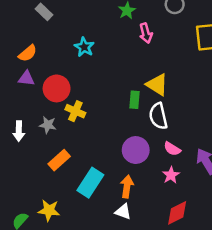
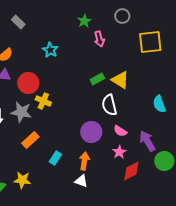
yellow triangle: (157, 85) -> (120, 80), moved
green rectangle: (134, 100) -> (97, 79), moved, turned 56
gray star: (48, 125) -> (21, 112), size x1.5
cyan rectangle: (90, 183) -> (55, 158), size x0.6
red diamond: (177, 213) -> (131, 171), moved

